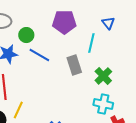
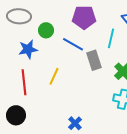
blue line: (39, 55) -> (73, 44), moved
yellow line: (18, 110) -> (54, 76), moved

